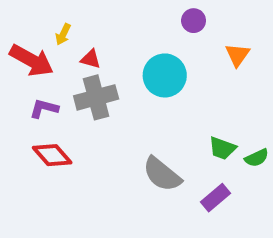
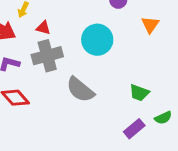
green semicircle: (257, 158) -> (163, 118), moved
gray semicircle: (162, 174) -> (80, 90), moved

